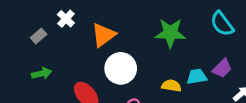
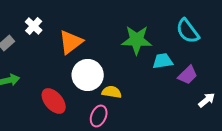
cyan trapezoid: (197, 77) -> (163, 61), moved
yellow semicircle: (171, 86) -> (112, 92), moved

